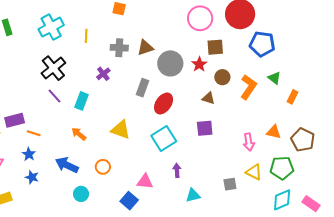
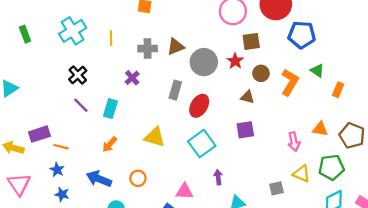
black cross: (53, 68) -> (78, 75), size x0.7
orange arrow: (79, 134) -> (110, 144), turned -84

